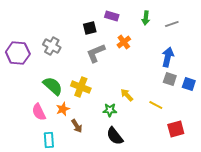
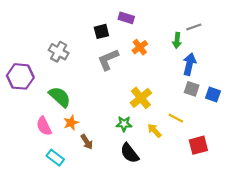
green arrow: (146, 18) -> (177, 40), moved
purple hexagon: (18, 53) -> (20, 76), moved
yellow cross: (81, 87) -> (141, 98), moved, turned 30
yellow arrow: (127, 95) -> (154, 131), moved
cyan rectangle: (49, 140) -> (55, 158), turned -49

